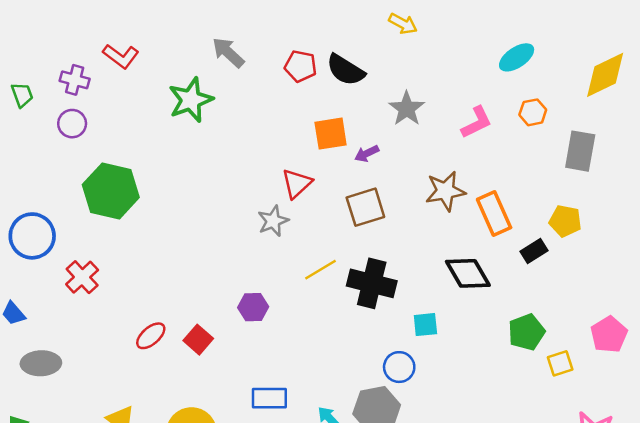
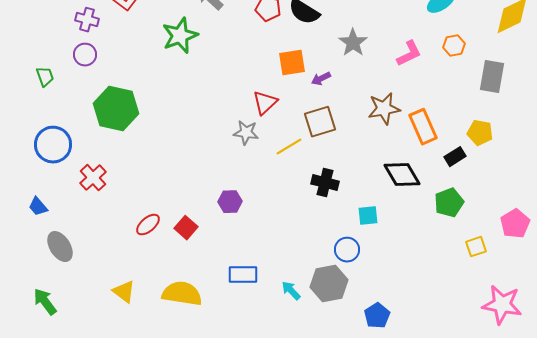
green trapezoid: (22, 95) -> (45, 77), moved
gray star: (273, 221) -> (246, 133), turned 30
yellow line: (321, 270) -> (289, 147), moved
black cross: (372, 283) -> (325, 183), size x0.7
green pentagon: (527, 332) -> (449, 203), moved
gray ellipse: (41, 363) -> (60, 247), turned 60

